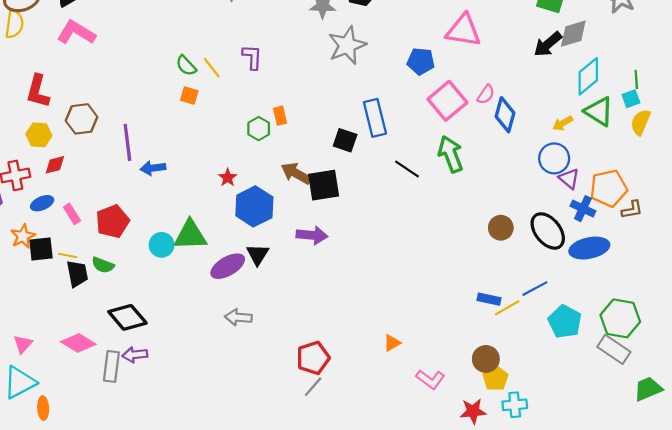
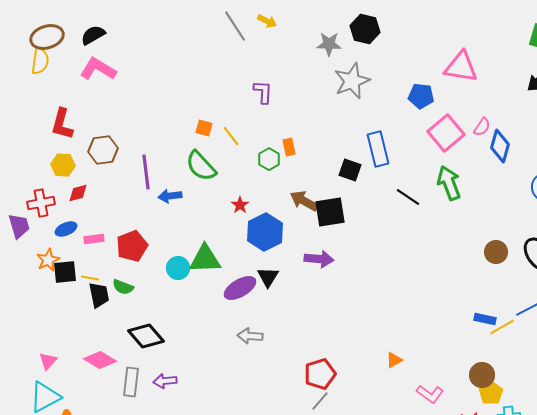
green semicircle: (186, 66) -> (201, 166), moved, size x1.6
yellow line: (212, 68) -> (231, 136), moved
pink rectangle: (72, 214) -> (94, 239), turned -66
purple arrow: (135, 355) -> (165, 381), moved

